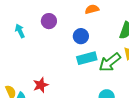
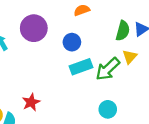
purple circle: (49, 21) -> (34, 28), size x1.5

